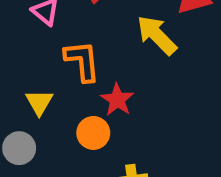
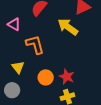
red star: (117, 100) -> (67, 77), moved

